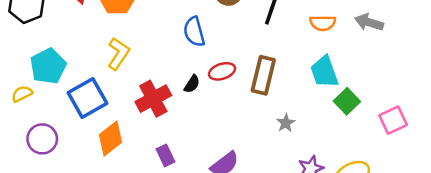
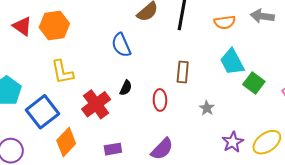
yellow L-shape: (118, 54) -> (62, 72), turned 144
red ellipse: (222, 71) -> (160, 100), moved, turned -65
brown rectangle: (263, 75) -> (183, 72), size x0.7
purple rectangle: (165, 155) -> (113, 149), turned -66

